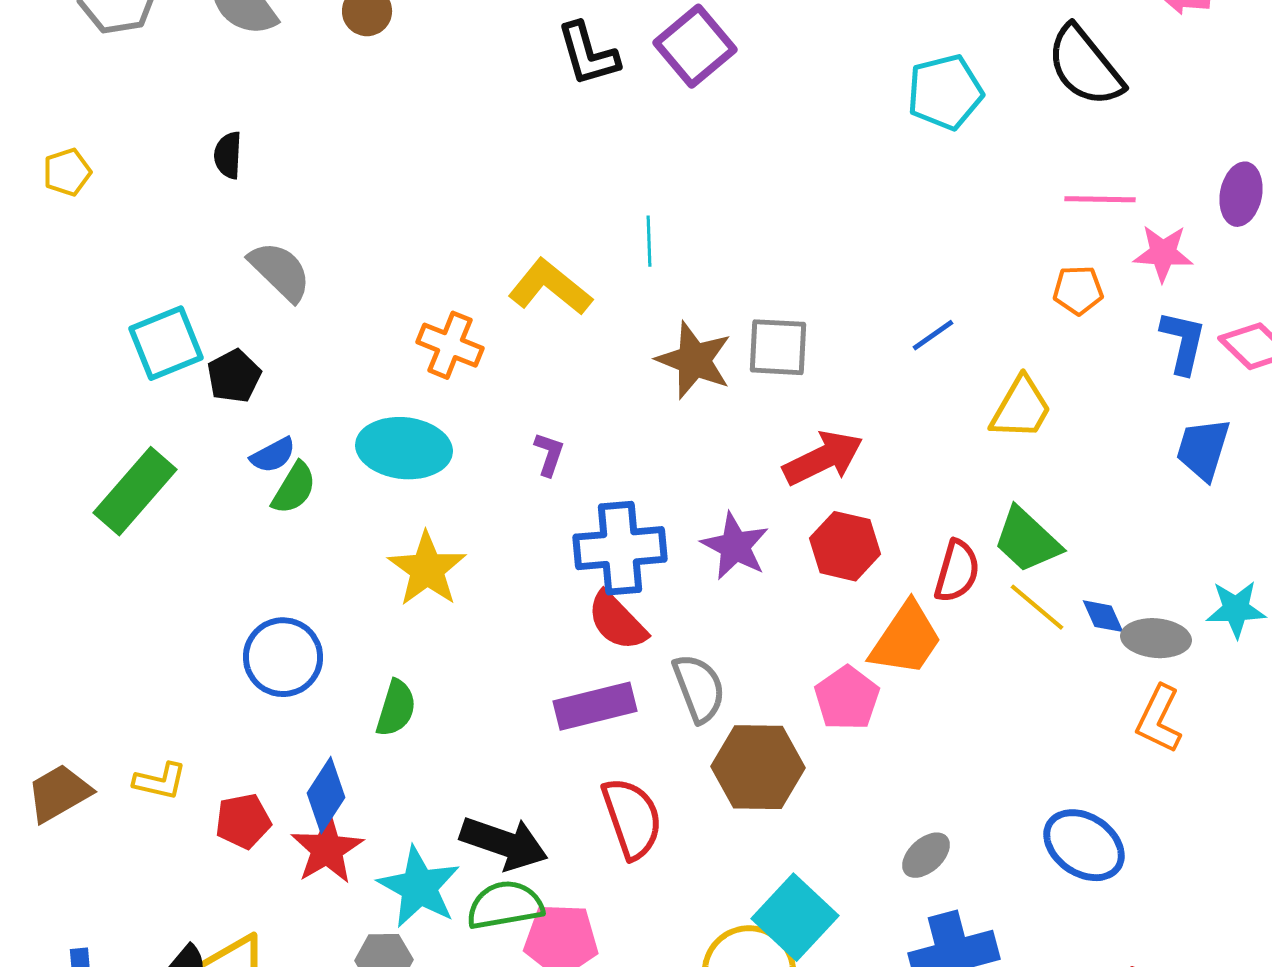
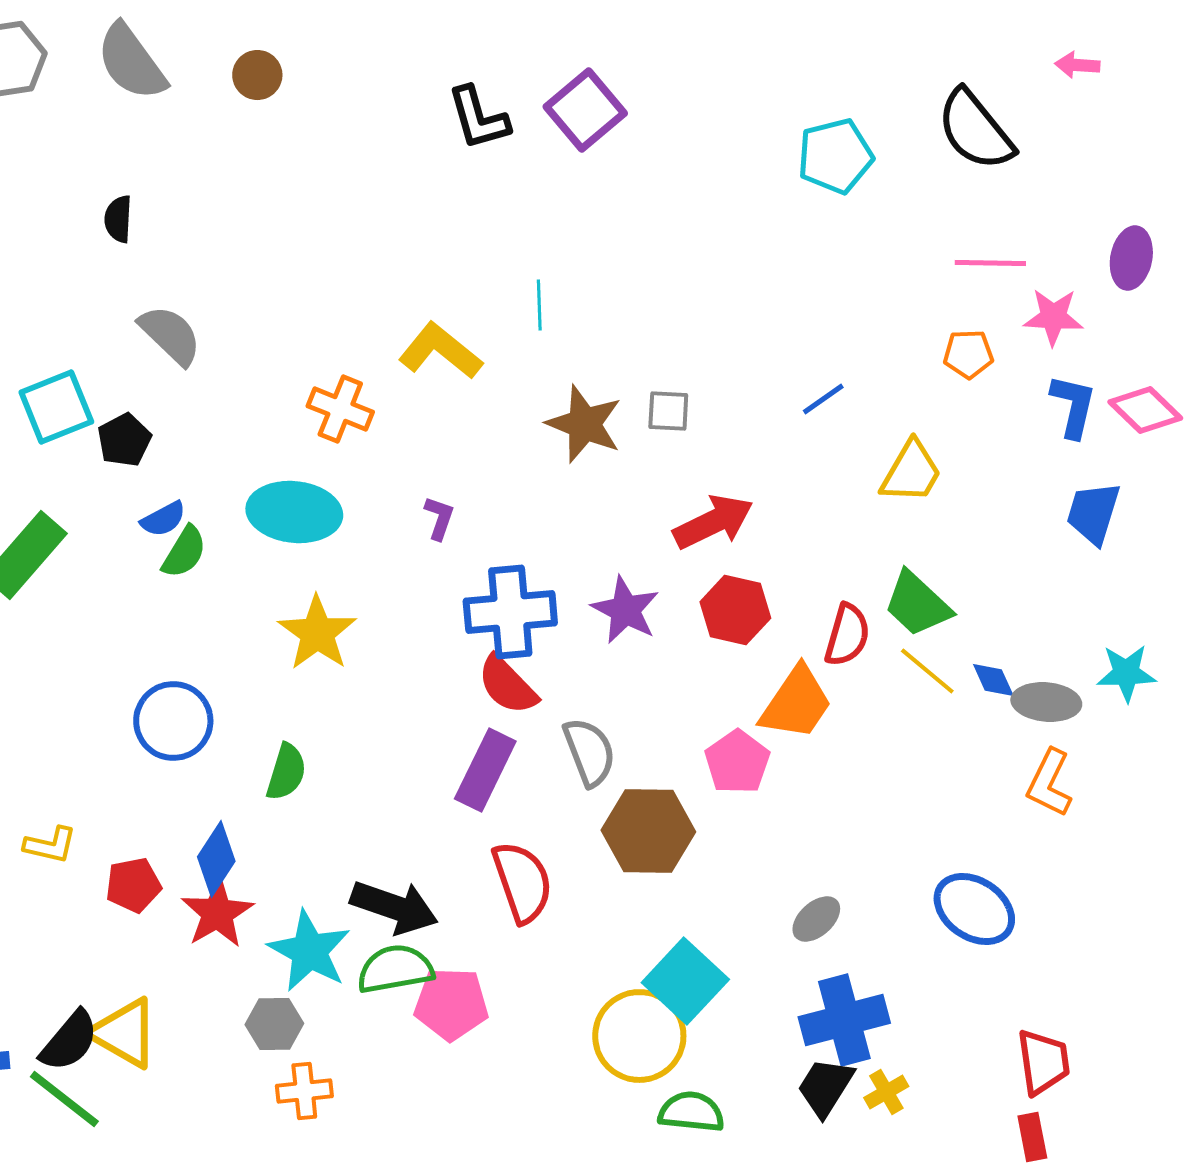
gray square: (778, 347) -> (668, 411), size x0.7
purple rectangle: (595, 706) -> (485, 770), turned -50

